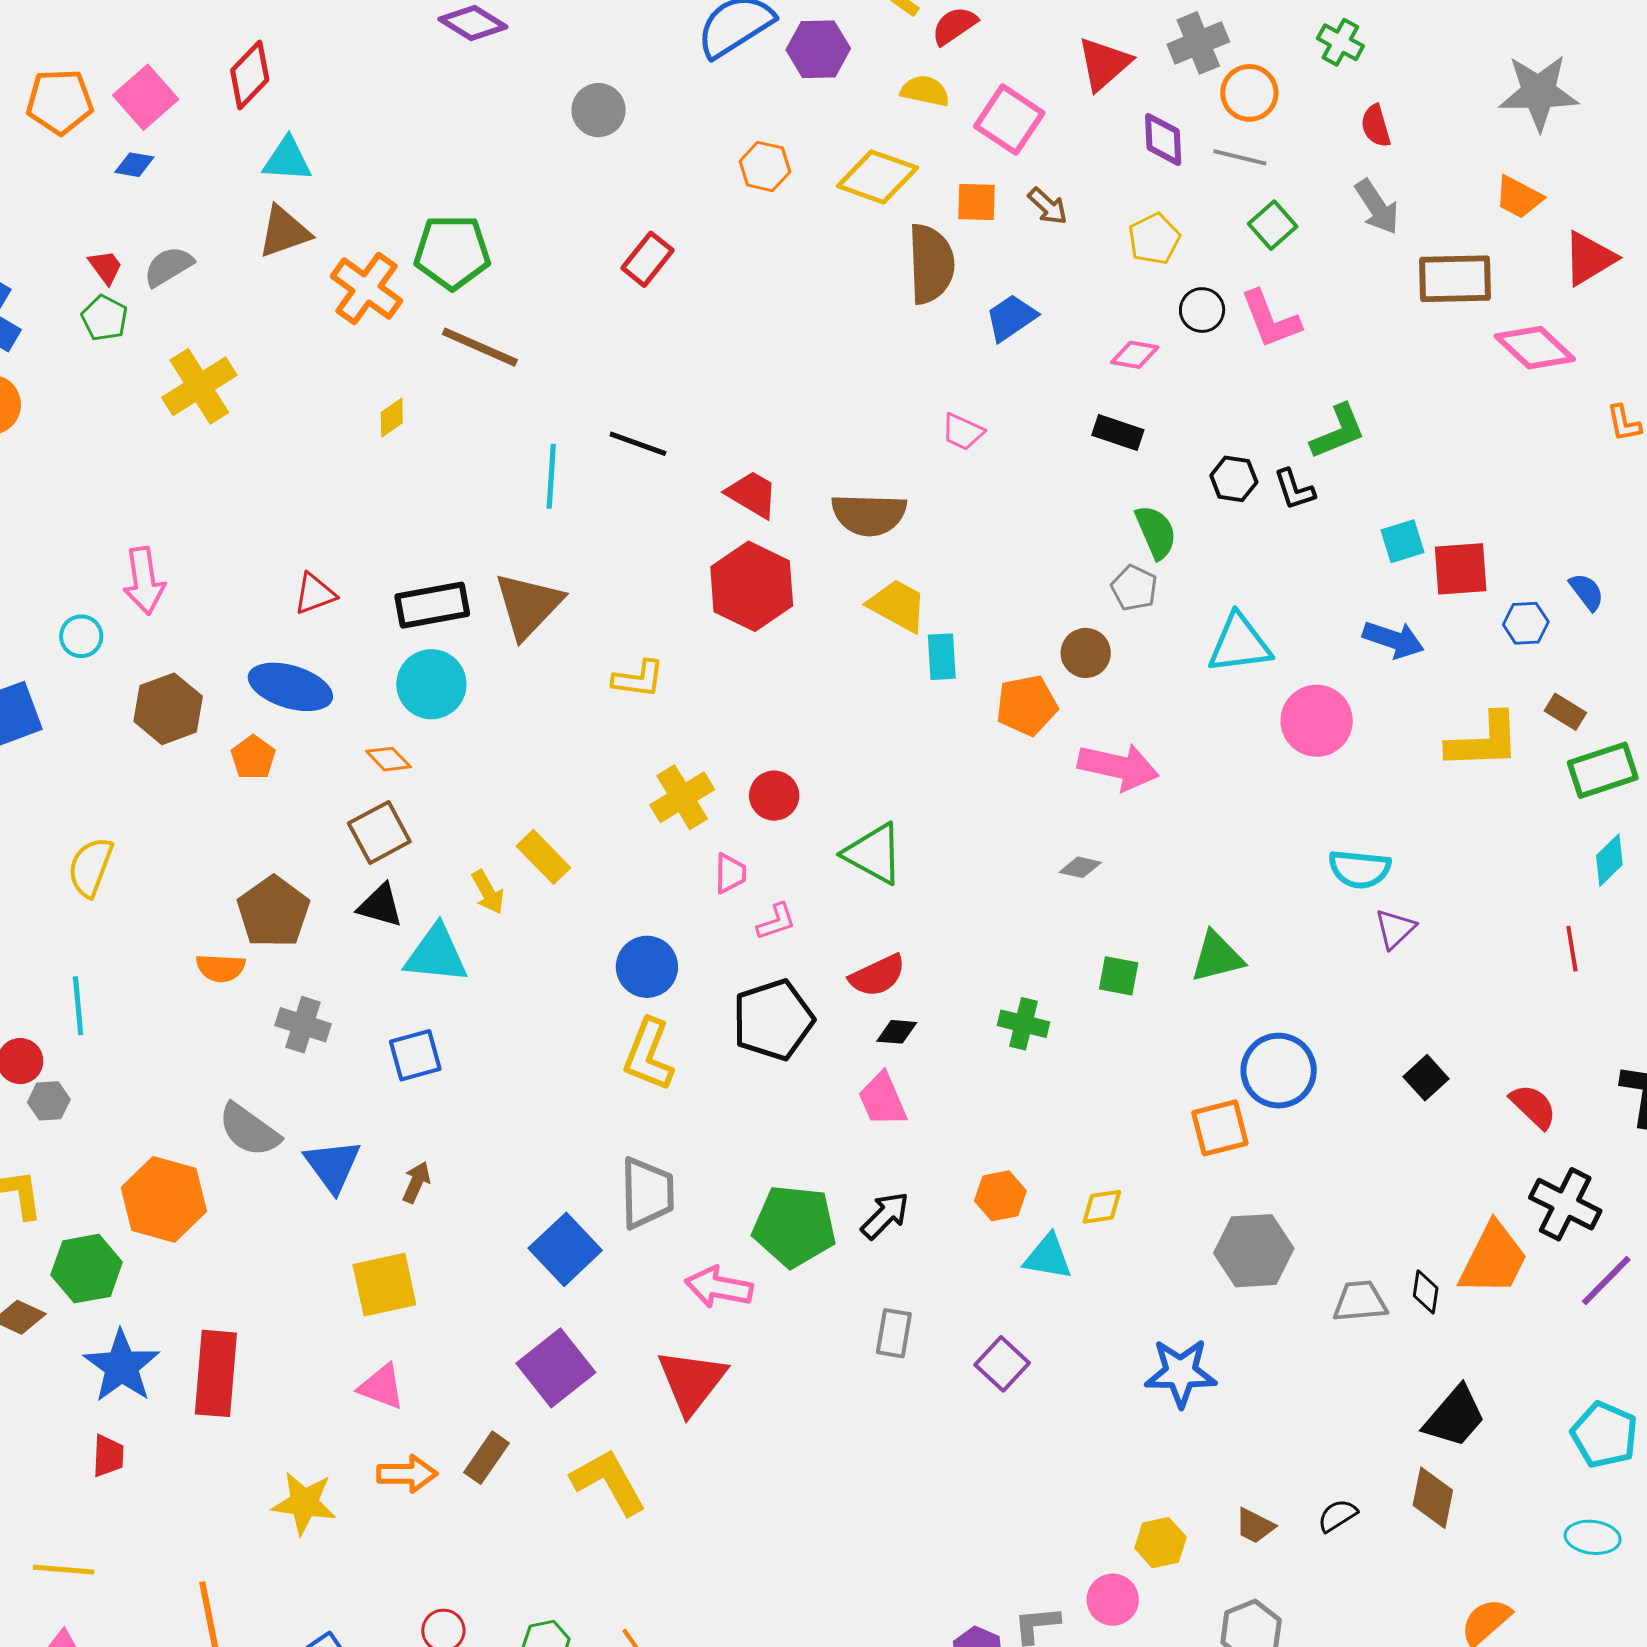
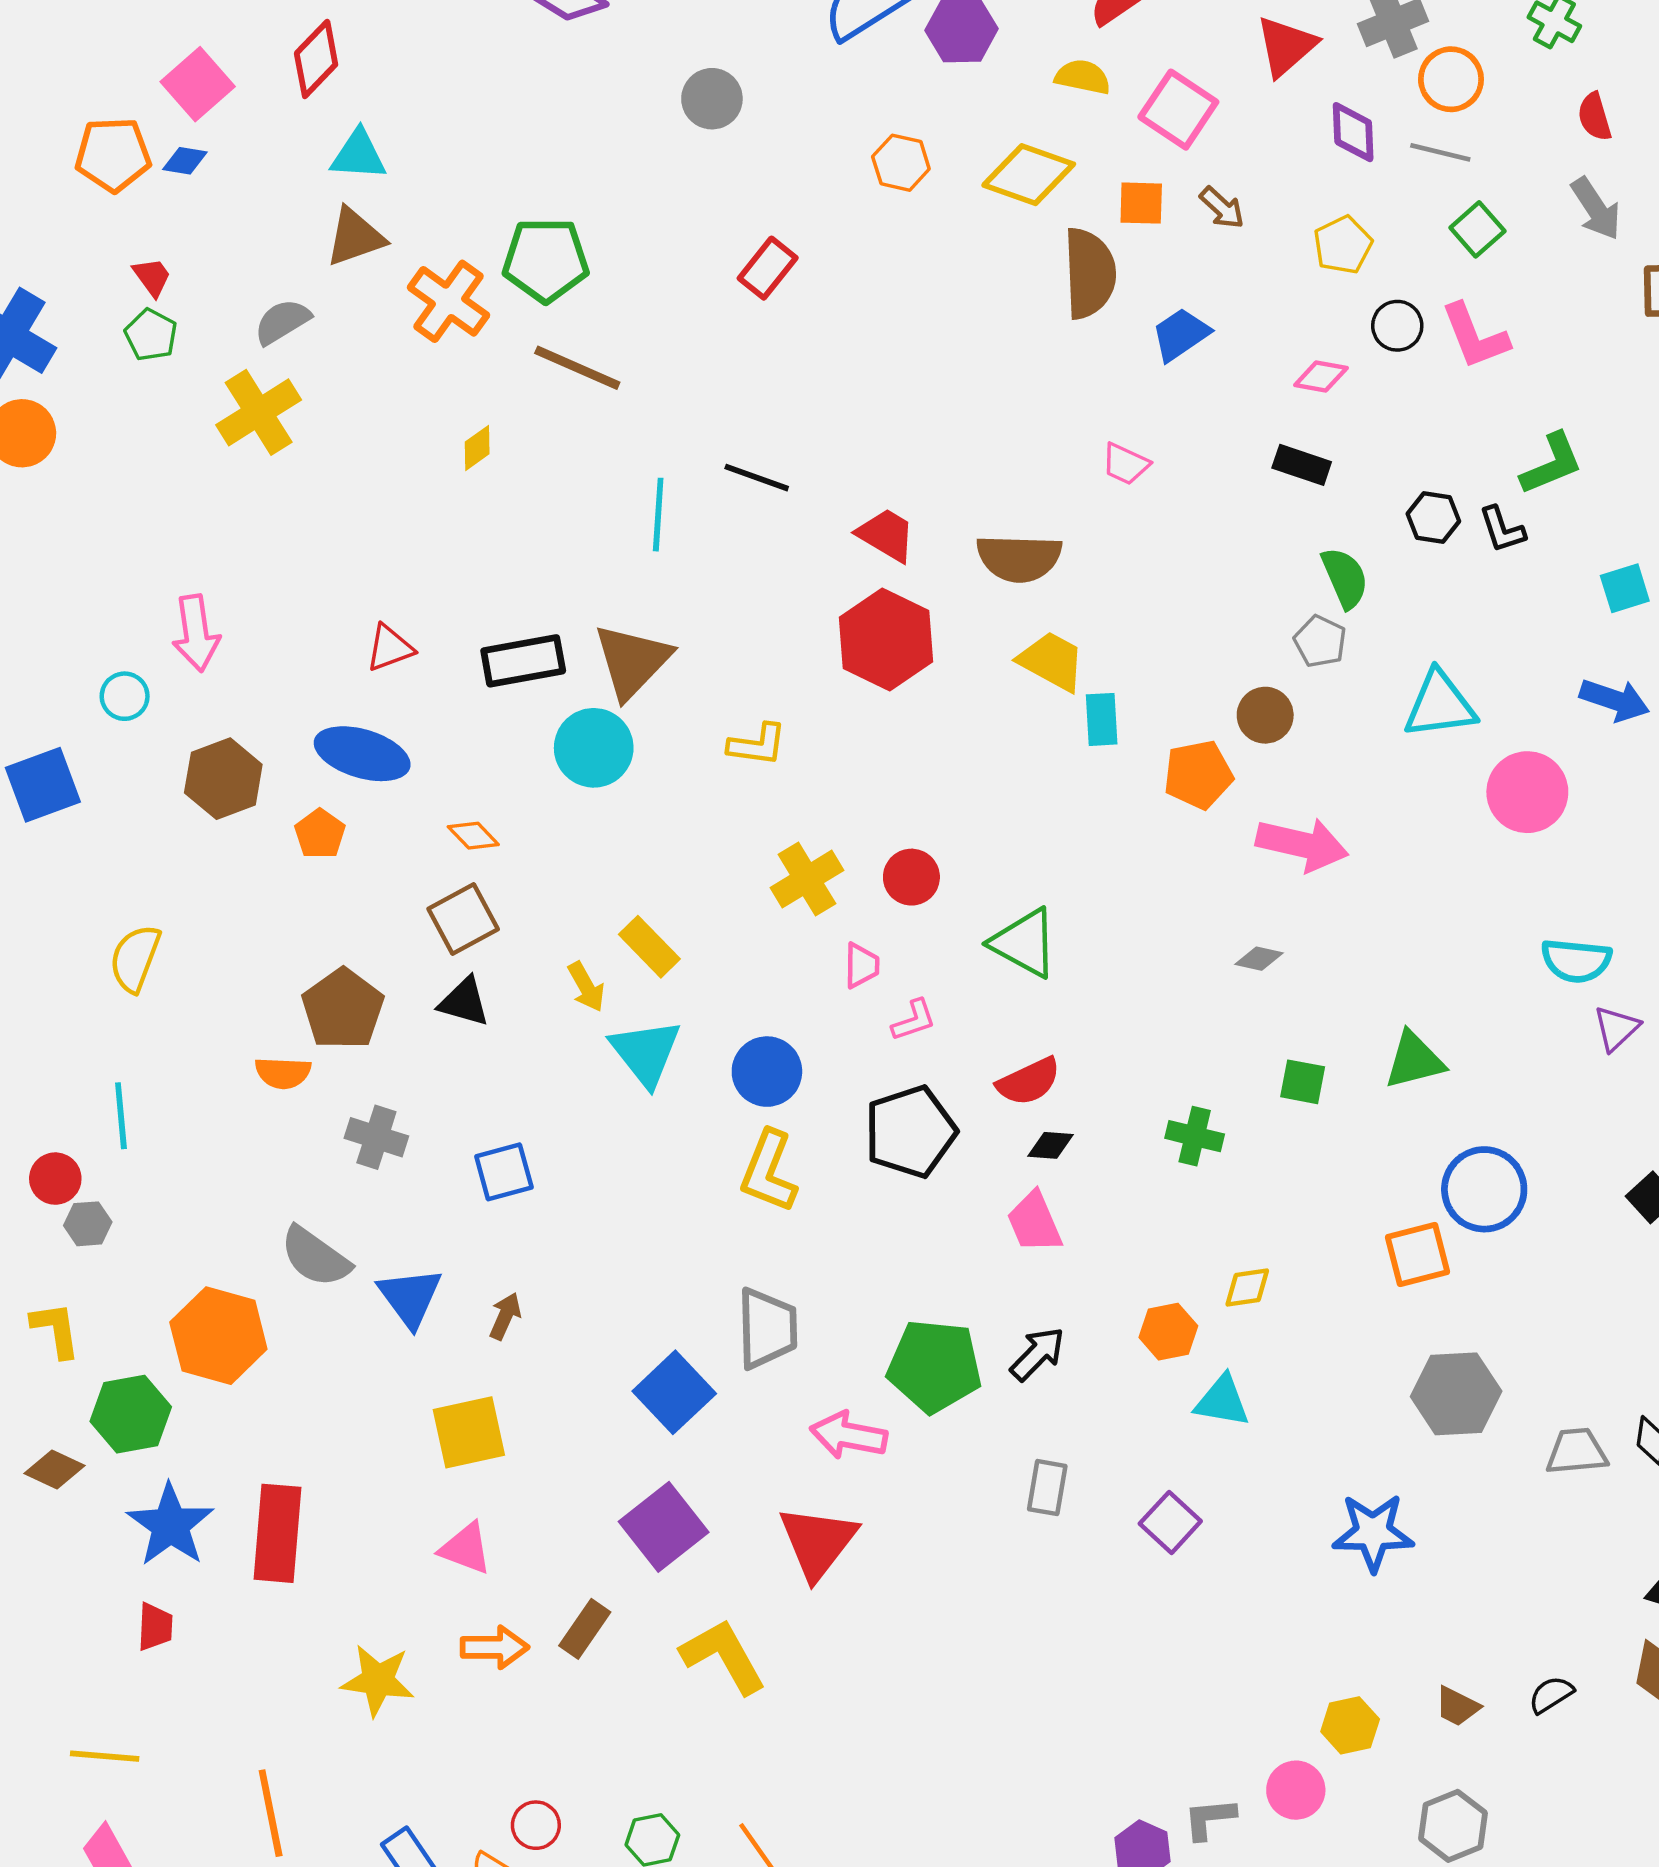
orange pentagon: (60, 102) -> (113, 155), moved
gray semicircle: (168, 266) -> (282, 322), moved
cyan circle: (431, 684) -> (594, 748), moved
cyan triangle: (436, 954) -> (646, 1053), moved, turned 46
yellow diamond: (1102, 1207) -> (1247, 1287), moved

